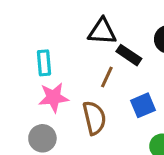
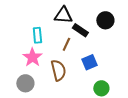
cyan rectangle: (44, 63) -> (37, 35), moved
pink star: (53, 97) -> (32, 57), turned -30

